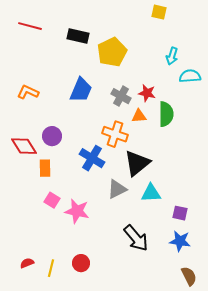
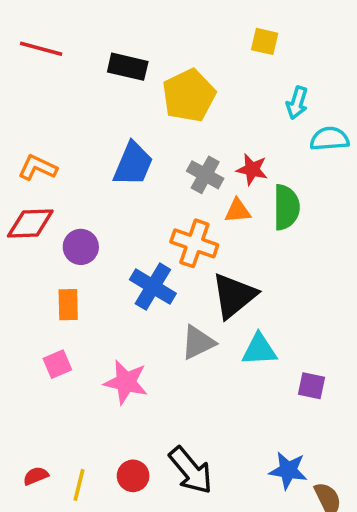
yellow square: (159, 12) -> (265, 41), moved
red diamond: (24, 146) -> (30, 224), moved, turned -60
pink square: (52, 200) -> (57, 364), moved, turned 35
black arrow: (136, 238) -> (191, 470), moved
blue star: (180, 241) -> (288, 470), moved

